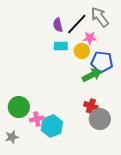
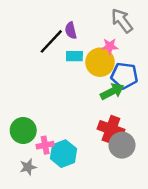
black line: (77, 24) -> (51, 41), moved
yellow circle: (82, 51) -> (100, 62), size x1.5
red cross: (91, 106) -> (111, 129), size x1.5
gray star: (12, 137) -> (28, 167), moved

